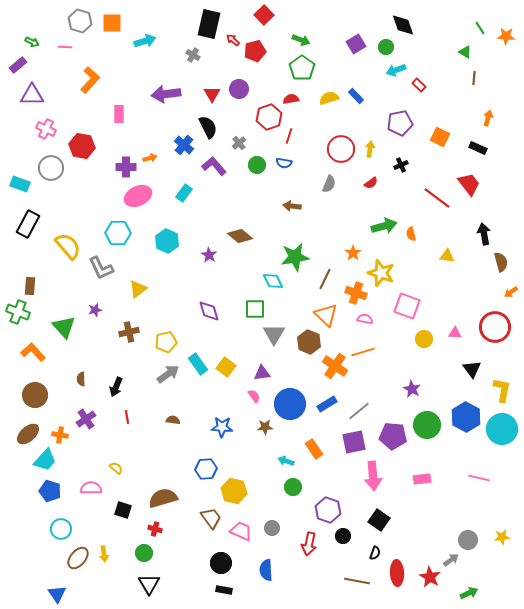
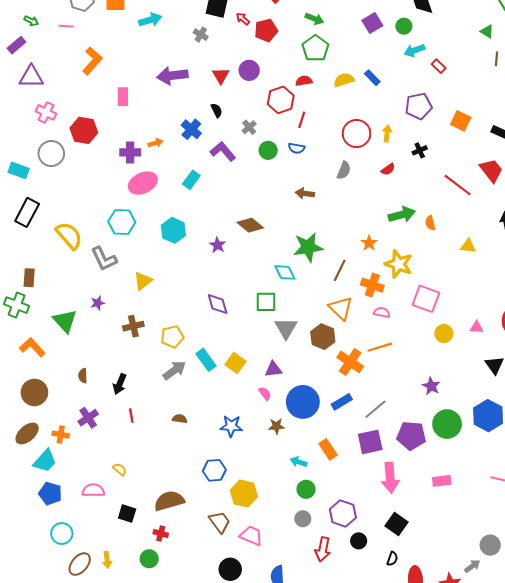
black semicircle: (208, 127) -> (217, 110), size x0.6
gray circle: (272, 528) -> (303, 519), moved

